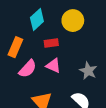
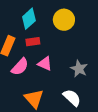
red rectangle: (51, 43) -> (33, 42), moved

